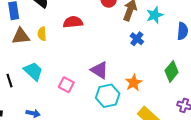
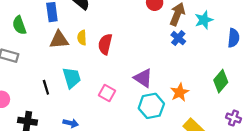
red semicircle: (73, 22) -> (105, 44), moved, turned -72
blue cross: (137, 39) -> (178, 38), moved
cyan trapezoid: (33, 71) -> (72, 78), turned 30

